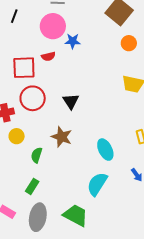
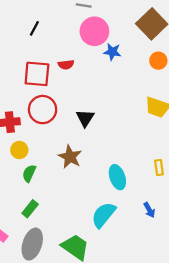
black line: (14, 16) -> (34, 28), moved
pink circle: (53, 26) -> (94, 31), moved
blue star: (73, 41) -> (112, 52), moved
green semicircle: (37, 155) -> (29, 173), moved

